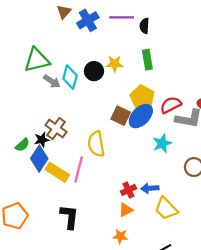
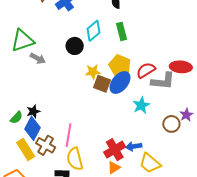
yellow star: (115, 64) -> (93, 72), moved
cyan diamond: (70, 77) -> (93, 31), moved, turned 40
brown cross: (56, 129) -> (46, 145), moved
yellow semicircle: (96, 144) -> (75, 159), moved
yellow rectangle: (57, 172) -> (26, 149), moved, turned 30
red cross: (128, 190) -> (115, 150), size x1.5

